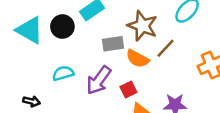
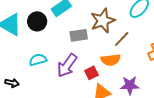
brown star: (142, 26) -> (103, 21), turned 30
orange semicircle: (137, 59) -> (111, 60), moved, turned -36

